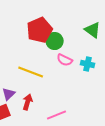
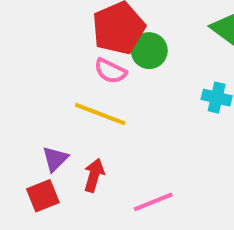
pink semicircle: (65, 60) -> (110, 71), moved

